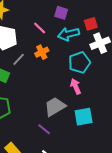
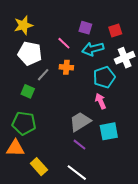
red square: (91, 24) -> (115, 30), moved
orange cross: (42, 52) -> (66, 67), turned 32
purple line: (44, 129) -> (79, 145), moved

